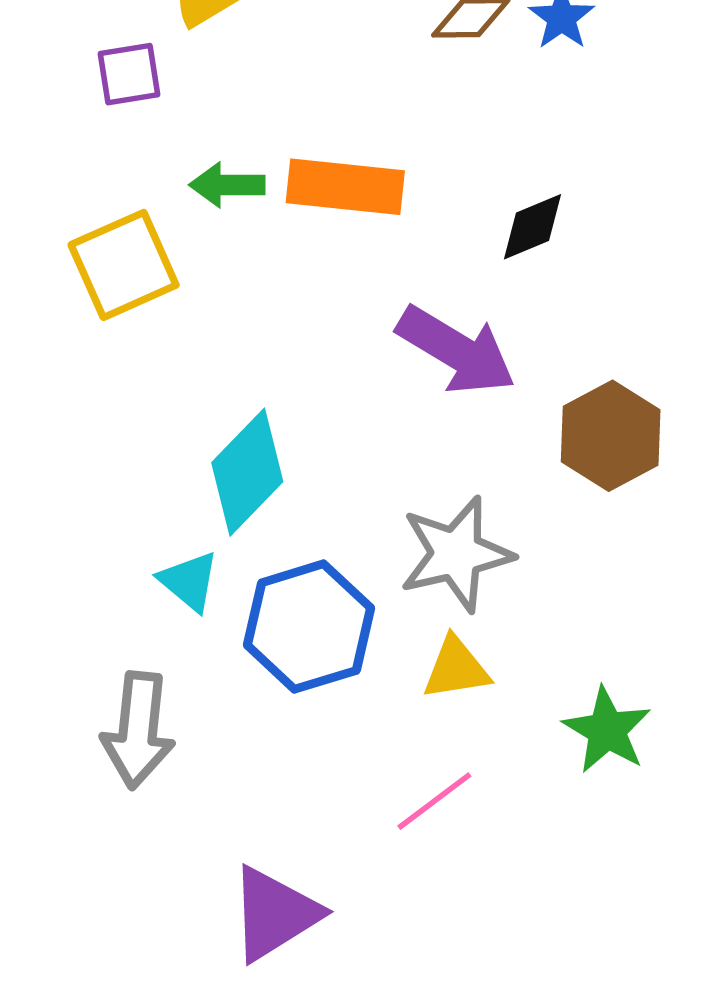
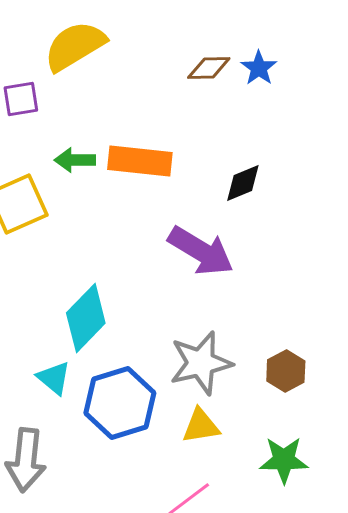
brown hexagon: (611, 436) -> (286, 371), moved, size x0.7
green star: (607, 730) -> (284, 460), turned -30

